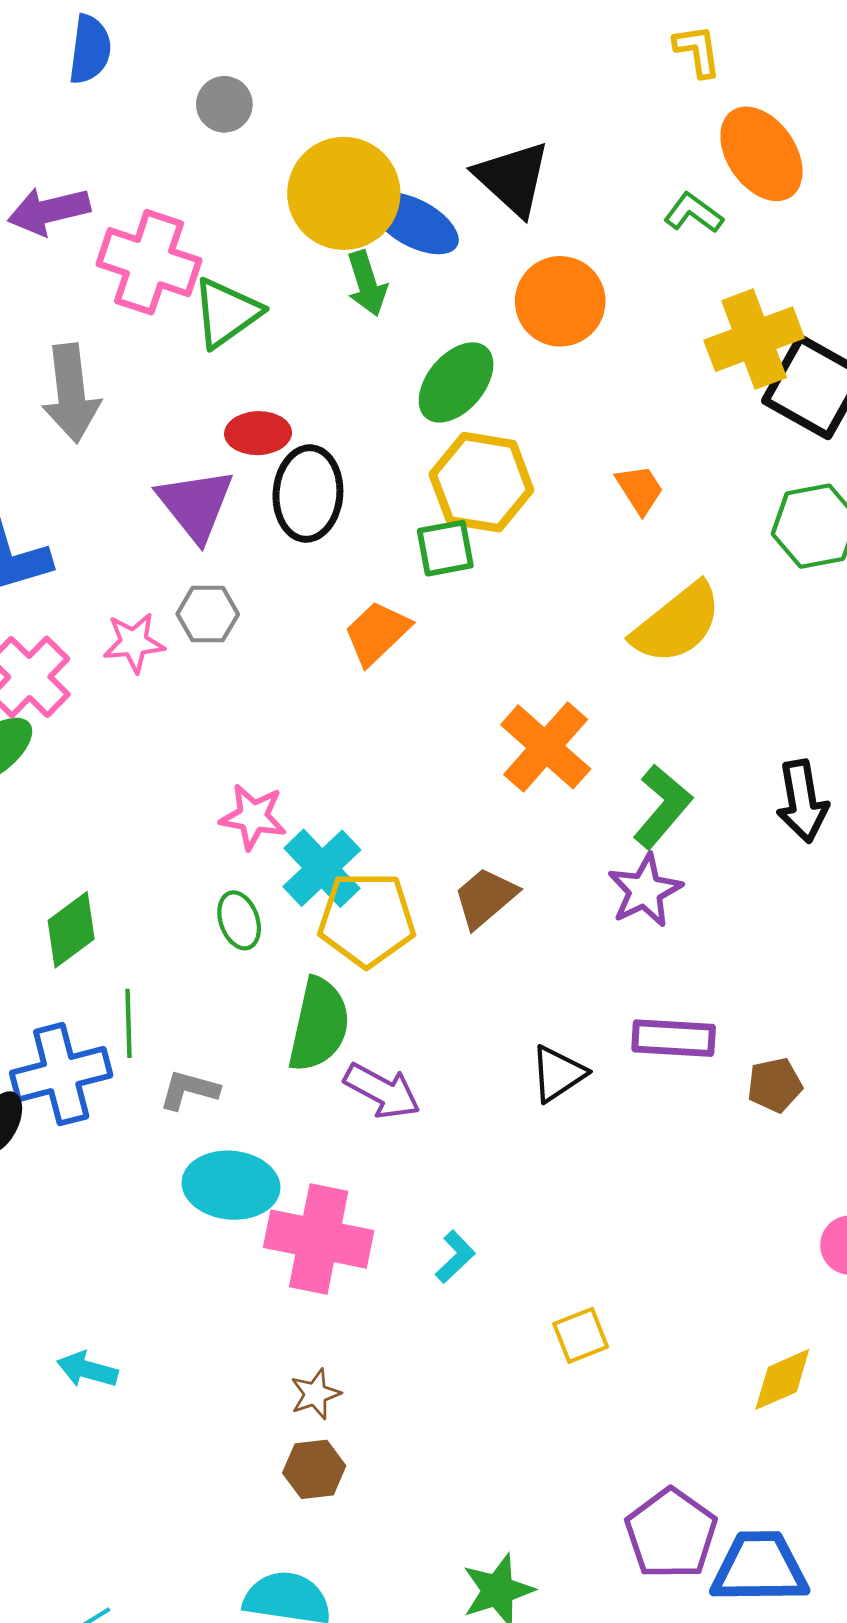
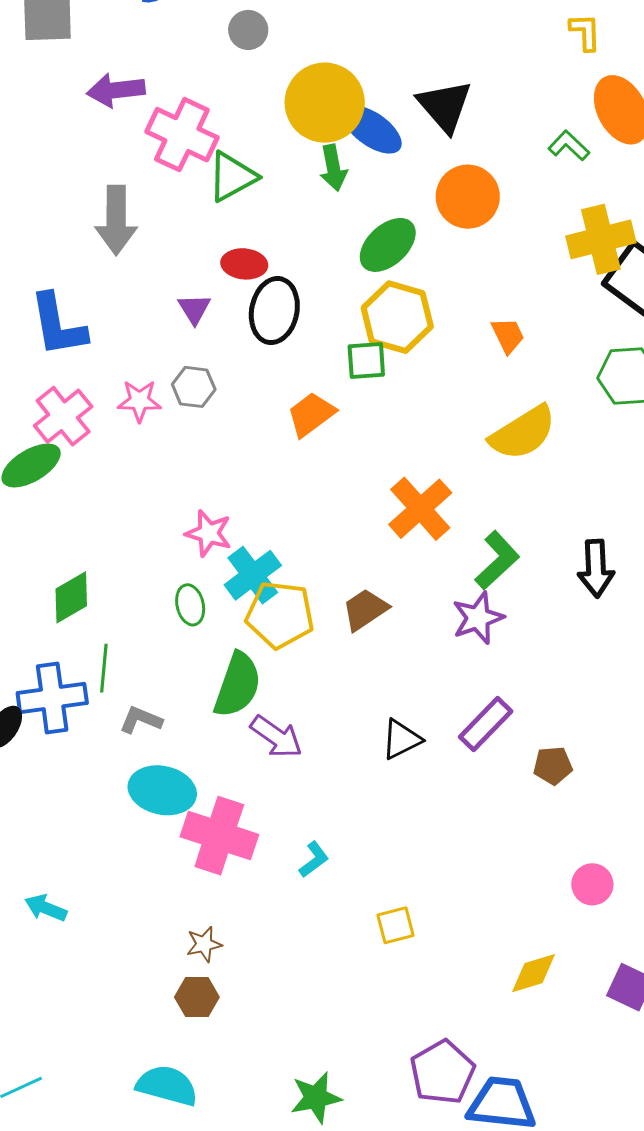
purple triangle: (195, 505) -> (194, 309), size x0.6
purple rectangle: (674, 1038) -> (486, 724), turned -56

